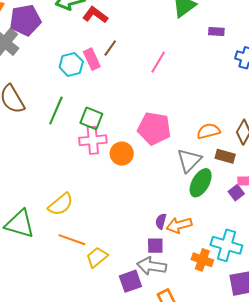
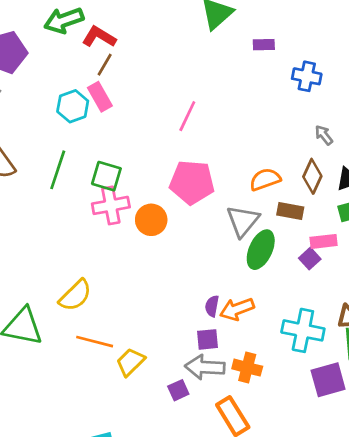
brown line: (110, 48) -> (105, 65), moved
pink line: (158, 62) -> (187, 116), moved
orange cross: (202, 260) -> (247, 368), moved
purple square: (130, 281) -> (178, 390), size x0.7

